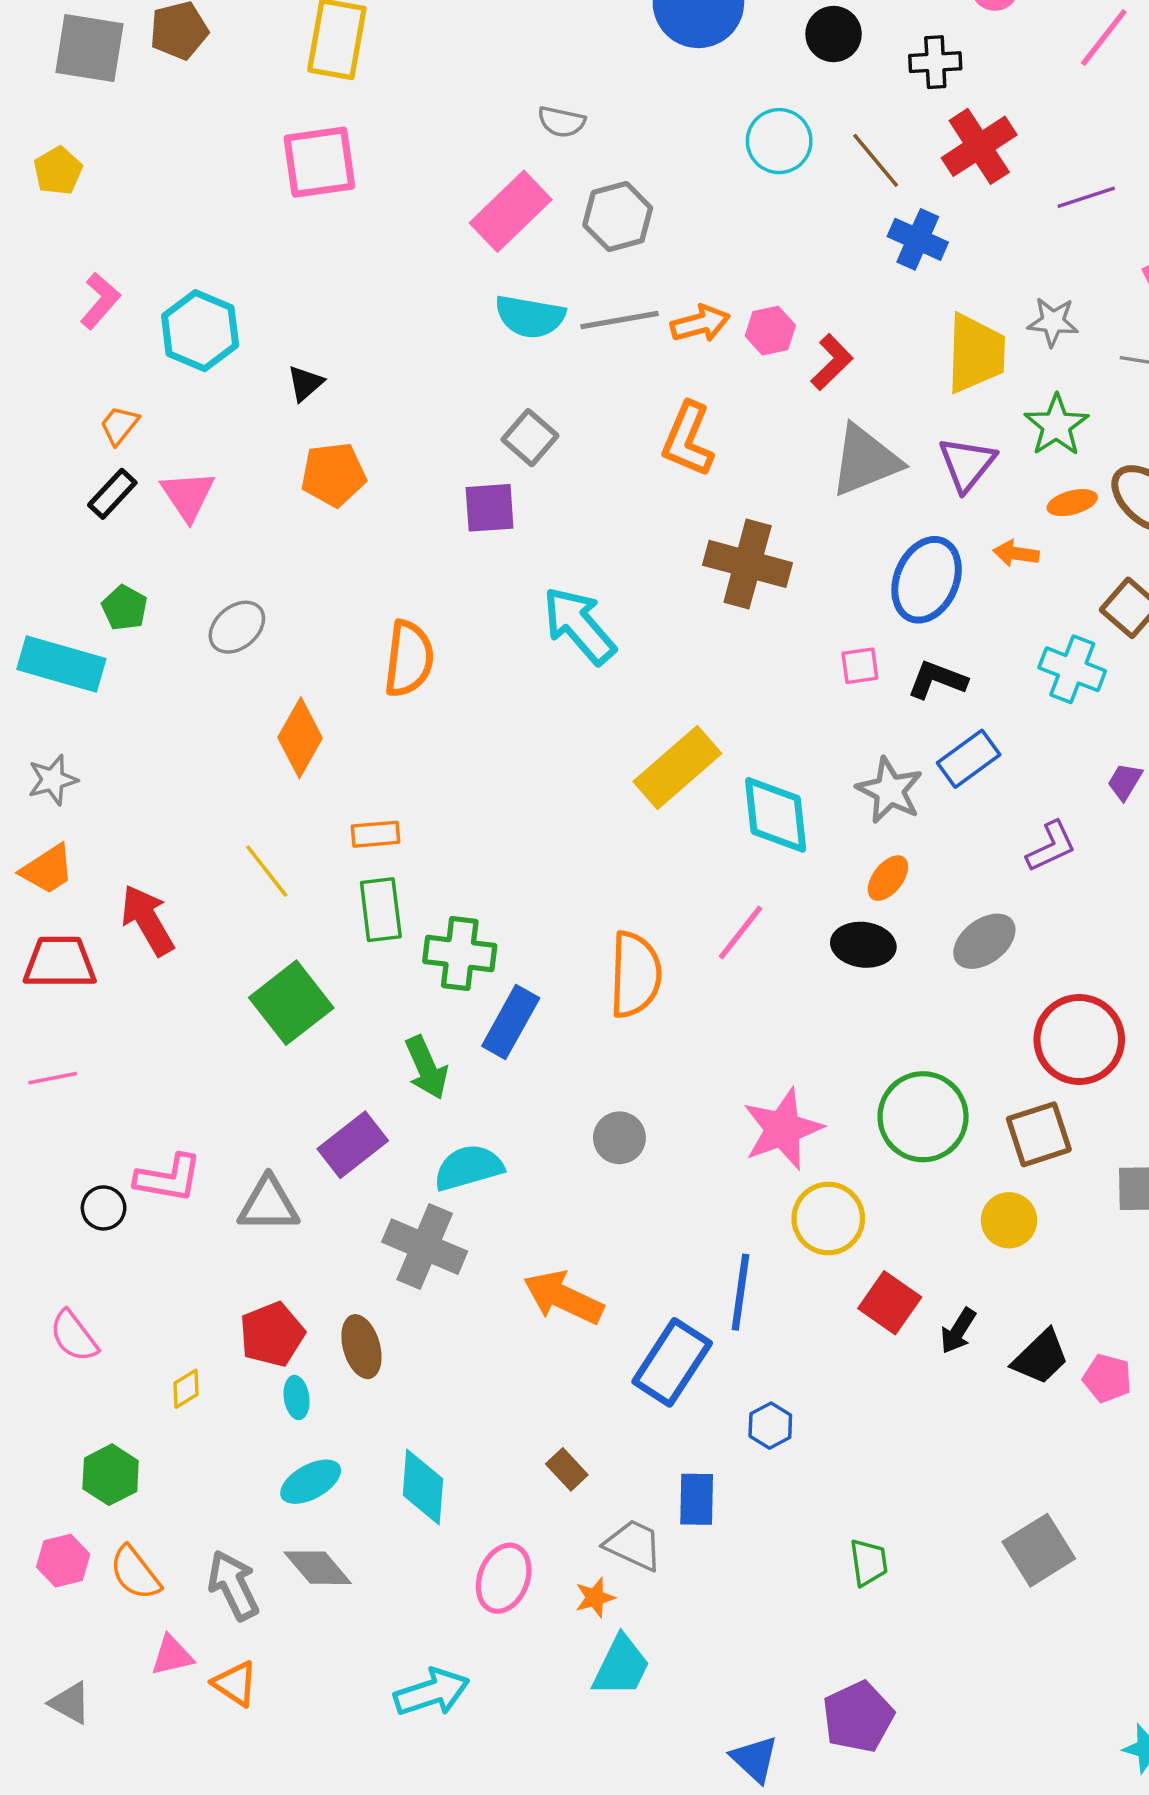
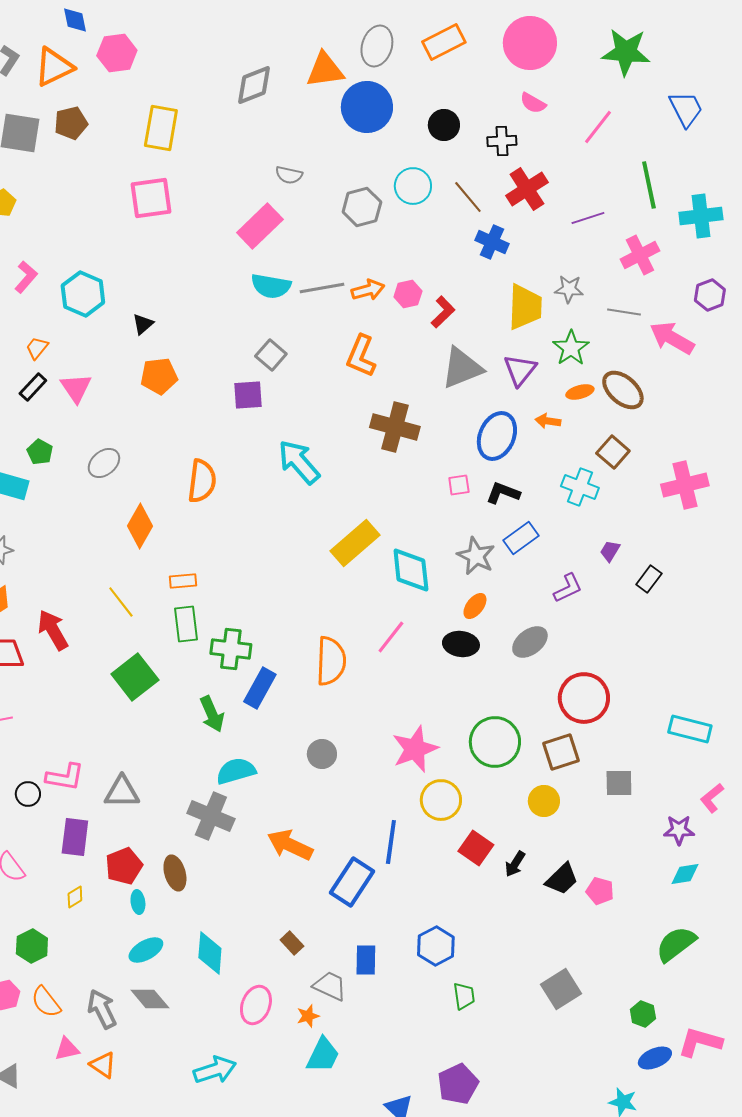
gray hexagon: (618, 217) -> (362, 207), moved
purple rectangle: (353, 1145) -> (75, 837), moved, turned -45
blue hexagon: (770, 1426) -> (436, 946), moved, size x1.5

